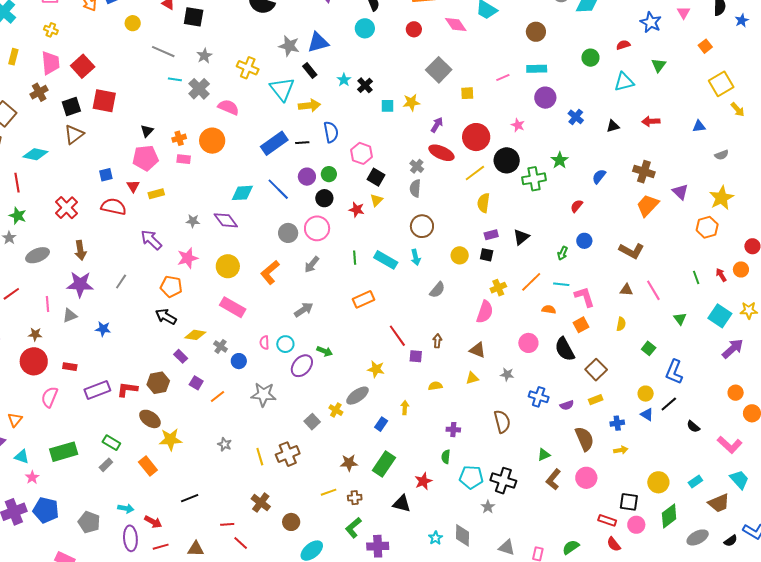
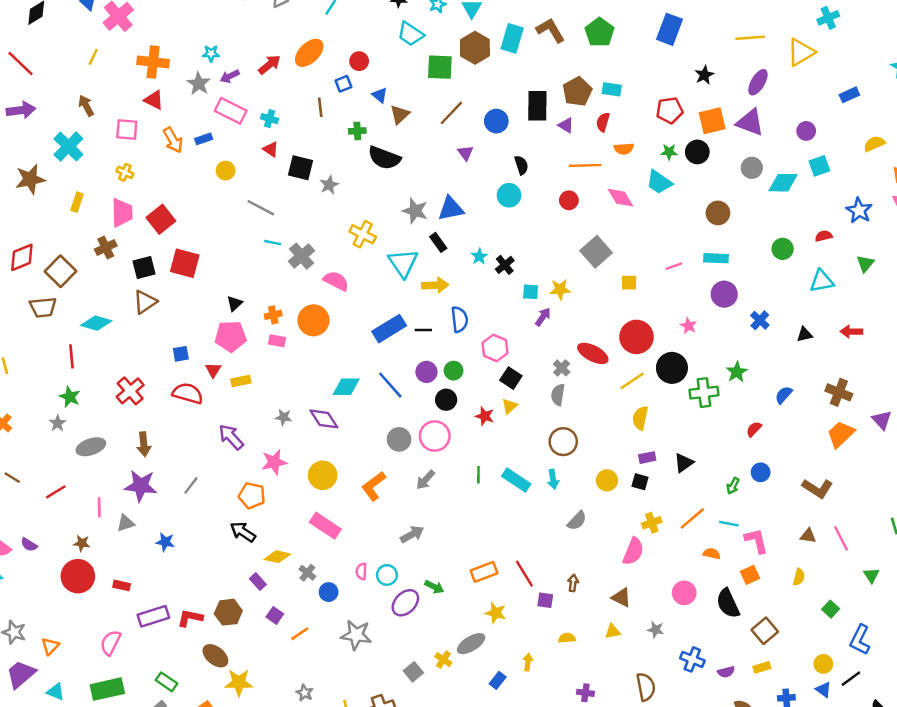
gray star: (204, 56) -> (329, 185), moved
purple arrow: (437, 125) -> (543, 317), moved
orange rectangle: (364, 299) -> (484, 572), moved
pink semicircle: (49, 397) -> (111, 643), moved

